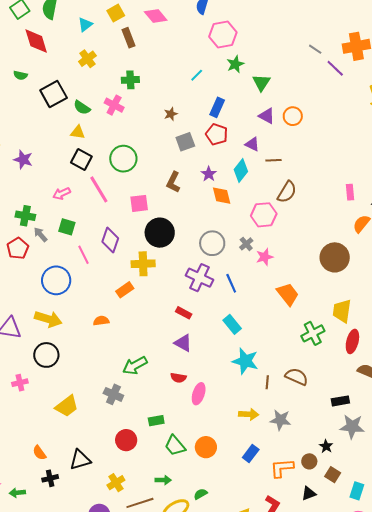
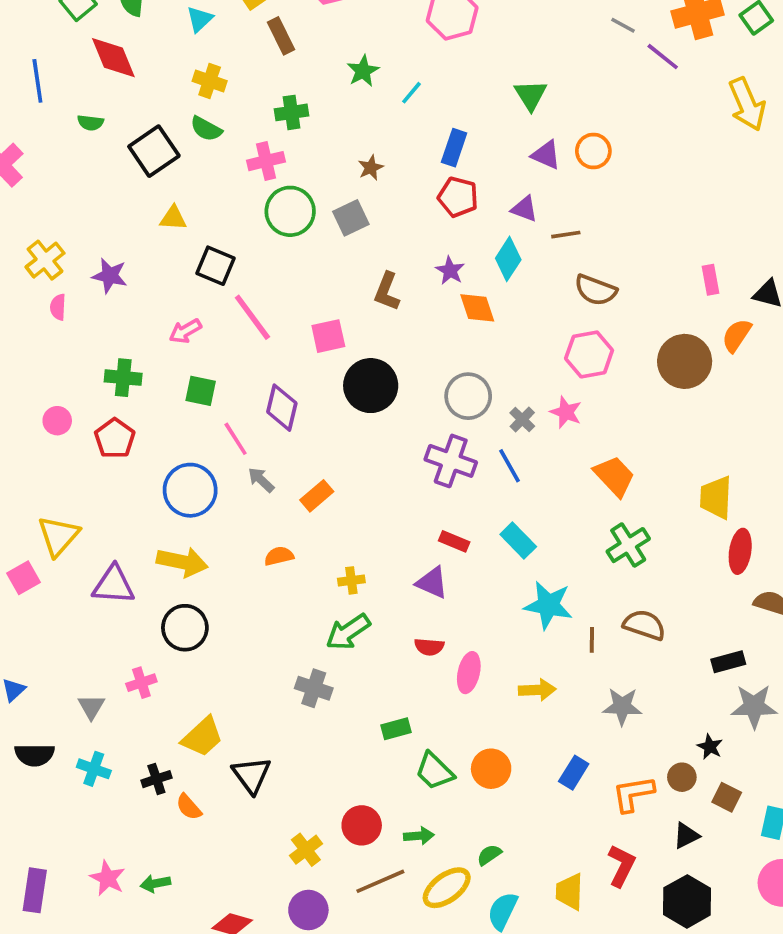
yellow cross: (87, 59) -> (210, 81), turned -30
green star: (235, 64) -> (363, 71), moved
pink cross: (114, 105) -> (266, 161), turned -36
green semicircle: (82, 107) -> (206, 129), moved
yellow triangle: (78, 132) -> (173, 218), moved
gray square: (185, 142) -> (351, 218), moved
green circle: (123, 159) -> (290, 211), moved
brown semicircle: (287, 192) -> (596, 290), turned 85
pink hexagon: (264, 215) -> (589, 354), moved
gray arrow: (40, 235) -> (261, 480), moved
gray cross: (246, 244) -> (522, 419), moved
pink star: (265, 257) -> (566, 412), turned -30
brown circle: (335, 257) -> (685, 361), moved
yellow cross: (143, 264) -> (351, 580), moved, size x0.6
red rectangle: (184, 313) -> (454, 541), moved
green cross: (313, 333) -> (628, 545), moved
yellow trapezoid: (67, 406) -> (202, 737), moved
yellow arrow: (249, 414) -> (537, 690), moved
red circle: (126, 440) -> (362, 825), moved
black triangle: (80, 460) -> (252, 775), moved, turned -45
black cross: (50, 478) -> (156, 779), moved
yellow cross: (116, 483) -> (306, 850), moved

